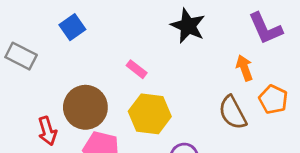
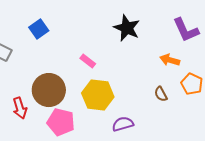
orange arrow: (244, 68) -> (170, 60), turned -54
brown semicircle: (233, 113) -> (161, 94), size x0.6

